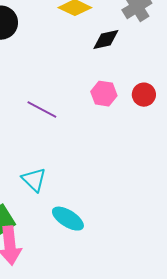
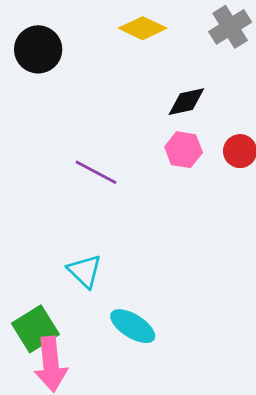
black diamond: (106, 40) -> (186, 102), moved

